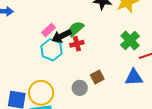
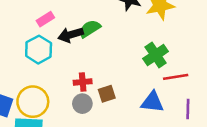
pink rectangle: (48, 30) -> (45, 19), moved
red cross: (77, 44) -> (83, 82), moved
cyan hexagon: (52, 50) -> (39, 50), moved

